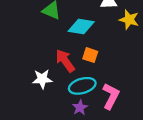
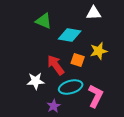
yellow star: (129, 20) -> (99, 51), moved, turned -30
purple star: (80, 108) -> (54, 106), moved

